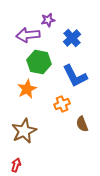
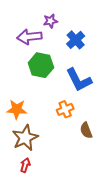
orange star: (27, 89) -> (17, 109), moved, turned 30
red arrow: (16, 165) -> (25, 165), moved

